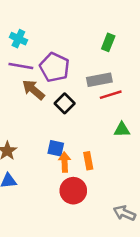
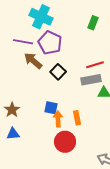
cyan cross: (18, 39) -> (41, 17), moved, size x1.6
gray rectangle: (99, 80) -> (91, 80), moved

